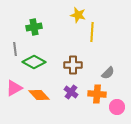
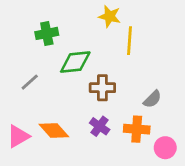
gray line: (15, 49) -> (30, 82), moved, turned 56
green diamond: (34, 62) -> (75, 62), moved, turned -35
pink triangle: (14, 88) -> (18, 136), moved

